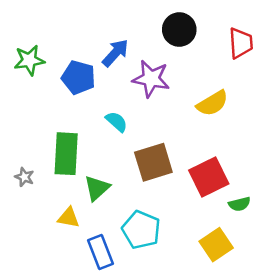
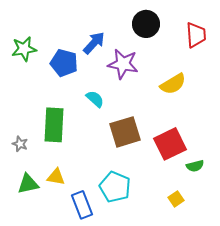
green triangle: (97, 188) -> (28, 184), moved, turned 30
yellow square: (216, 245) -> (176, 199), size x0.6

